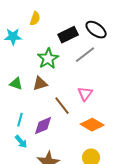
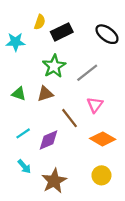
black rectangle: (68, 35) -> (62, 32), moved
gray line: (85, 55) -> (87, 73), moved
cyan line: (20, 120) -> (23, 133), turned 40
cyan arrow: (21, 142) -> (24, 167), moved

